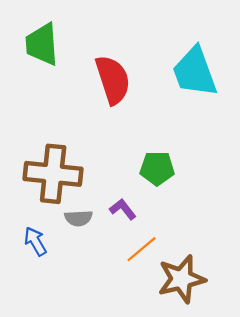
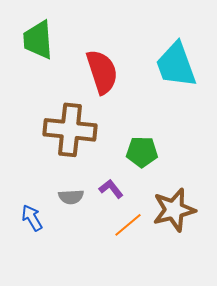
brown cross: (53, 174) -> (70, 130), moved
brown star: (181, 279) -> (174, 210), moved

